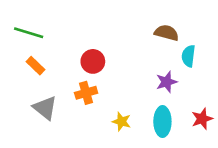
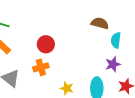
purple star: (167, 82) -> (113, 64), moved

